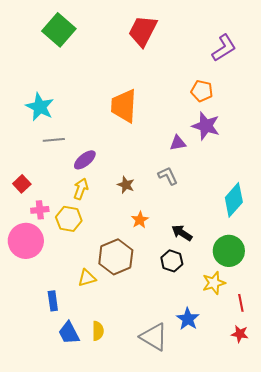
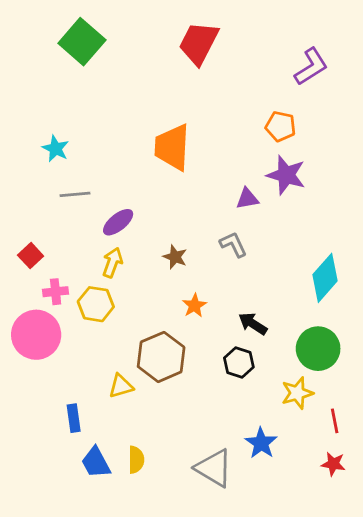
cyan star: (40, 107) -> (56, 149), size x0.7

